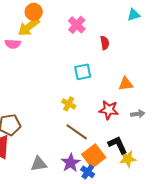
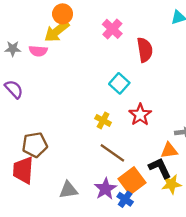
red semicircle: (105, 43) -> (145, 50), size x1.5
cyan square: (83, 72) -> (119, 83), turned -36
orange triangle: (126, 84) -> (169, 151), moved
red star: (109, 110) -> (140, 115), moved, turned 30

